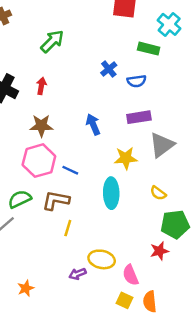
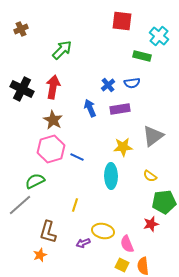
blue cross: (109, 69) -> (108, 85), moved
red arrow: (41, 86) -> (53, 87), size x1.6
purple rectangle: (139, 117) -> (120, 109), moved
blue arrow: (93, 124) -> (90, 108), moved
brown star: (41, 126) -> (53, 120), turned 30
brown L-shape: (56, 200) -> (48, 232), moved, turned -85

